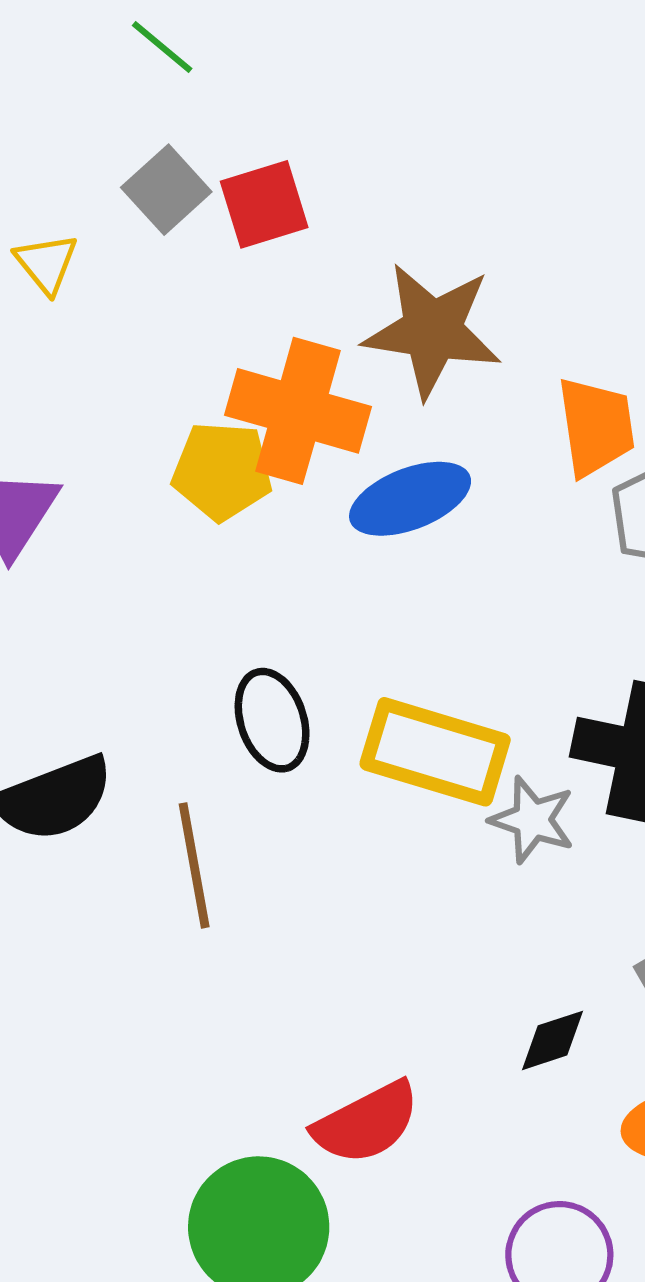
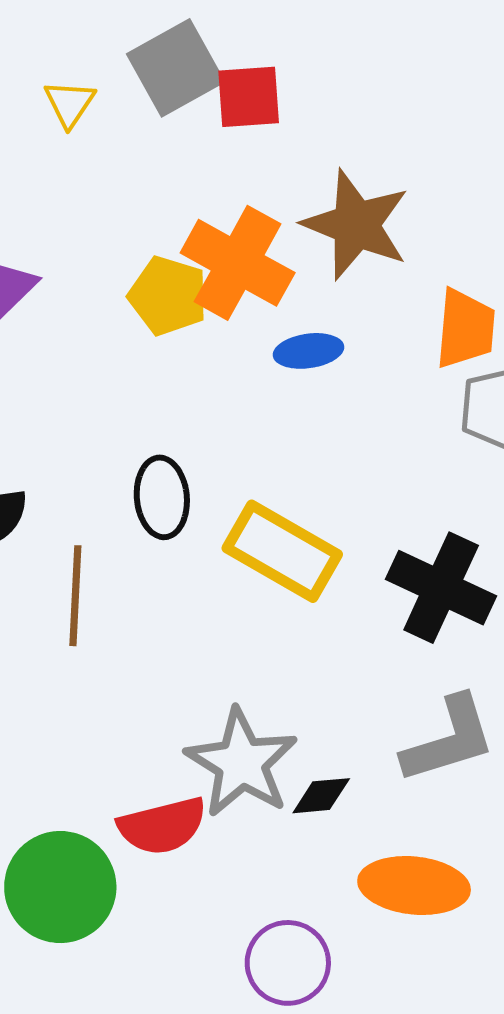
gray square: (166, 190) -> (176, 68), size x1.4
blue ellipse: (410, 499) -> (308, 351), size x0.7
gray star: (532, 820) -> (242, 763), moved, size x1.6

